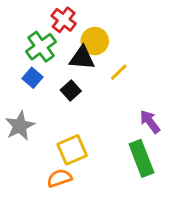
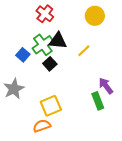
yellow circle: (95, 41) -> (95, 16), moved
green cross: (41, 47) -> (43, 45), moved
green rectangle: (141, 158) -> (98, 101), moved, size x0.7

